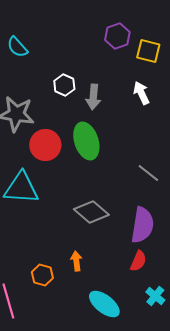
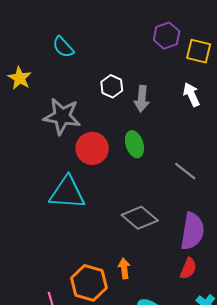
green ellipse: (86, 141) -> (134, 144), size x0.7
gray line: (148, 173) -> (185, 171), moved
orange hexagon: (42, 275) -> (89, 283), size x1.6

